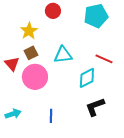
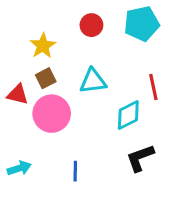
red circle: (53, 11) -> (91, 25), moved
red line: (104, 59) -> (153, 87), turned 54
red triangle: (12, 64) -> (18, 94), turned -35

